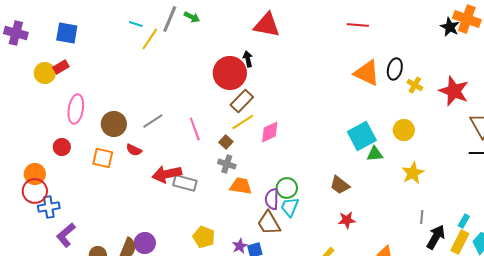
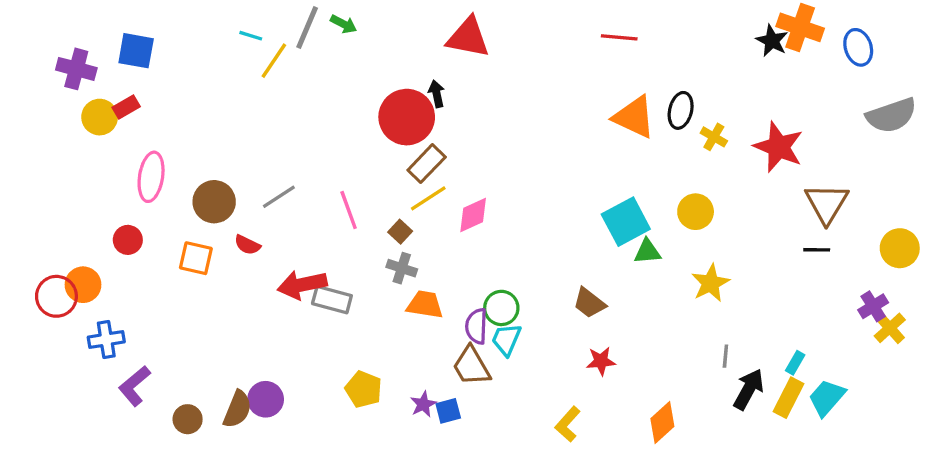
purple cross: (16, 33) -> (76, 69), moved
red circle: (35, 191) -> (56, 296), moved

